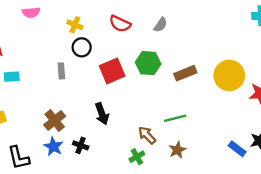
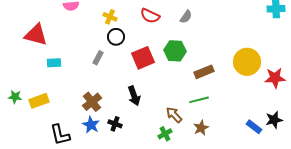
gray rectangle: (61, 71) -> (98, 58), turned 32
brown rectangle: (185, 73) -> (204, 72), moved

